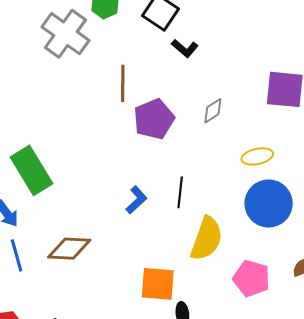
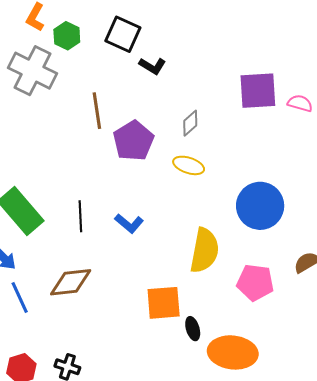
yellow ellipse: (257, 156) -> (189, 165), moved, turned 40
black line: (180, 192) -> (80, 216), moved
blue L-shape: (136, 200) -> (129, 223), turned 92

